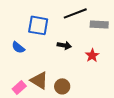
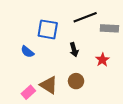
black arrow: (64, 45) -> (74, 50), turned 64
brown circle: (62, 86) -> (76, 81), moved

